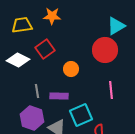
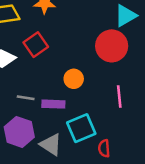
orange circle: (71, 69) -> (74, 79), moved
gray line: (37, 91) -> (26, 98), turned -72

